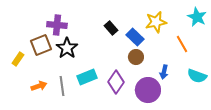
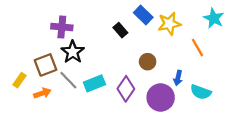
blue rectangle: (135, 37) -> (143, 15), moved
brown square: (41, 45) -> (46, 65), moved
yellow rectangle: (18, 59) -> (20, 80), moved
cyan semicircle: (197, 76) -> (201, 92), moved
gray line: (62, 86) -> (68, 80), moved, turned -36

